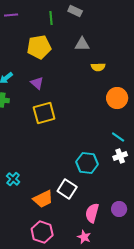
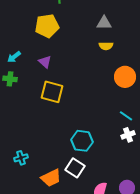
gray triangle: (82, 44) -> (104, 23), moved
yellow square: (44, 113) -> (52, 92), turned 30
cyan hexagon: (87, 163) -> (82, 141), moved
cyan cross: (13, 179) -> (21, 158), turned 32

